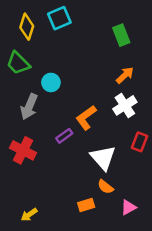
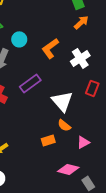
orange arrow: (125, 75) -> (81, 22), moved
orange L-shape: (86, 118) -> (50, 48), moved
purple rectangle: (64, 136) -> (30, 83), size x1.5

